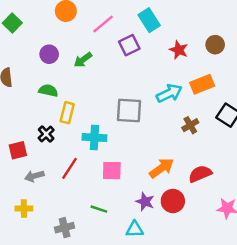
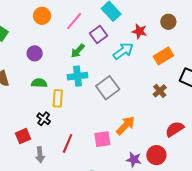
green arrow: (83, 60) -> (78, 51), moved
cyan arrow: (169, 93) -> (123, 51), moved
gray square: (129, 110) -> (108, 88), turned -30
cyan cross: (94, 138) -> (78, 76), moved
orange arrow: (162, 168) -> (126, 125), moved
gray arrow: (34, 176) -> (40, 155), turned -70

